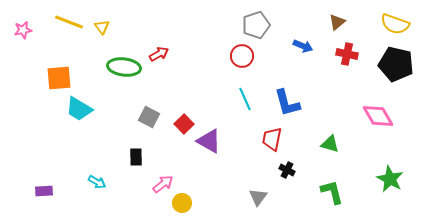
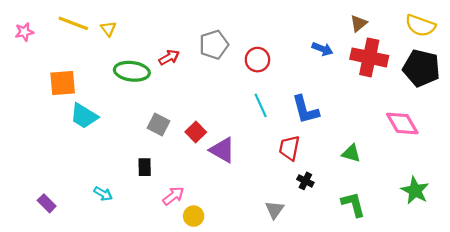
gray pentagon: (256, 25) -> (214, 45), moved
red cross: (347, 54) -> (369, 57), size x1.6
purple rectangle: (44, 191) -> (47, 203), turned 48

